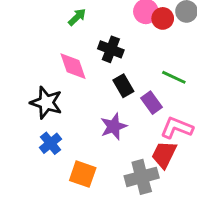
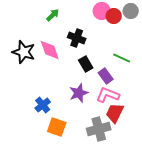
black star: (46, 103) -> (24, 52), moved
pink L-shape: (177, 128) -> (108, 95), moved
blue cross: (50, 143) -> (43, 105), moved

